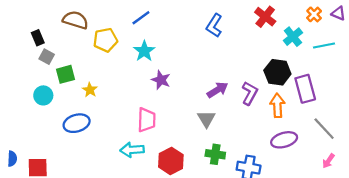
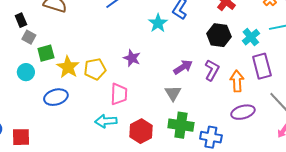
cyan cross: (293, 37) -> (251, 37), moved
yellow pentagon: (105, 40) -> (95, 69), moved
cyan star: (144, 51) -> (158, 23), moved
black hexagon: (277, 72) -> (219, 35), moved
yellow star: (90, 90) -> (68, 67), size x1.6
green cross: (215, 154) -> (181, 125), size x1.4

